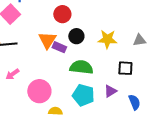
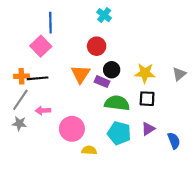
gray triangle: (139, 40) -> (179, 74), turned -32
purple rectangle: (59, 47) -> (102, 82), moved
black square: (125, 68) -> (147, 99), moved
pink arrow: (12, 74) -> (43, 111), turned 32

